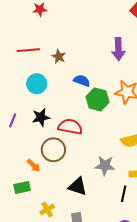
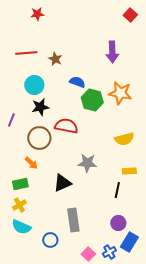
black star: (41, 117) -> (40, 107), moved
brown circle: (53, 150) -> (39, 138), moved
gray star: (105, 165) -> (87, 163), moved
black triangle: (78, 186) -> (62, 183), moved, turned -42
yellow cross: (47, 210) -> (19, 205), moved

